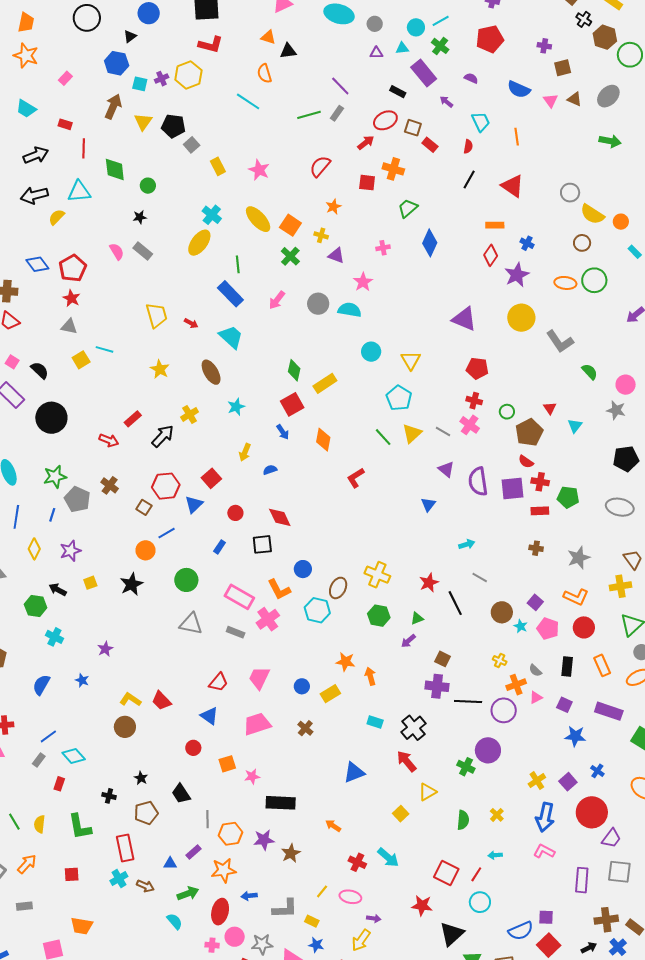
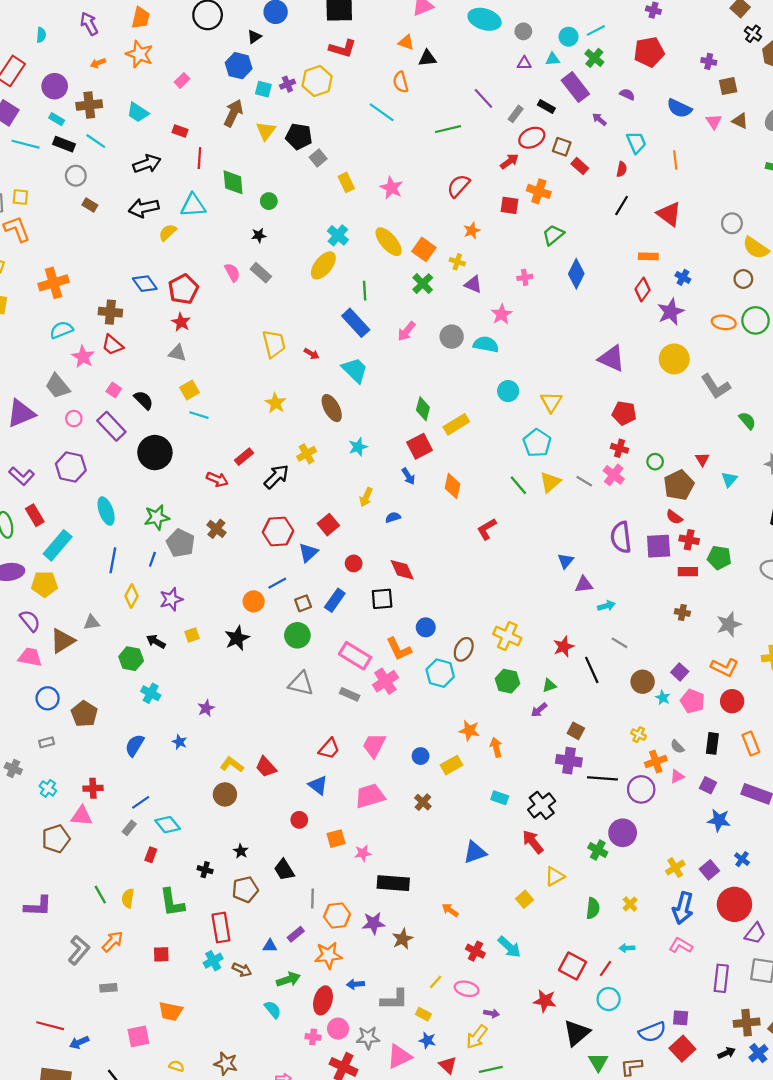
gray rectangle: (337, 113) -> (516, 114), moved
cyan line: (105, 349) -> (199, 415), moved
purple triangle: (446, 469) -> (584, 584), moved, turned -48
brown square: (144, 507) -> (303, 603), moved, turned 35
blue rectangle: (219, 547) -> (335, 600), size x1.5

